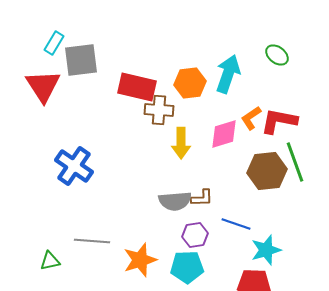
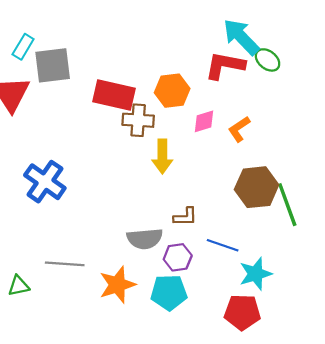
cyan arrow: (228, 74) -> (241, 37), moved, turned -63
red L-shape: (279, 121) -> (225, 65), moved
pink diamond: (224, 134) -> (204, 121), moved, size x0.7
green line: (295, 162) -> (287, 205), moved
gray semicircle: (175, 201) -> (145, 239), moved

